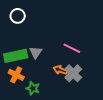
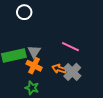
white circle: (18, 16) -> (24, 12), moved
orange cross: (16, 75) -> (34, 66), moved

